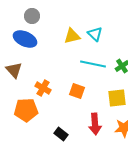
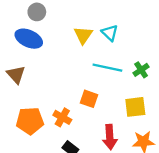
yellow triangle: (72, 36) -> (83, 35), turned -42
orange cross: (43, 88) -> (62, 117), moved

